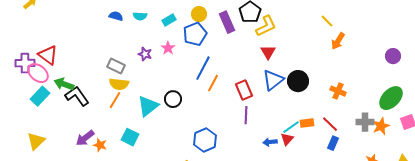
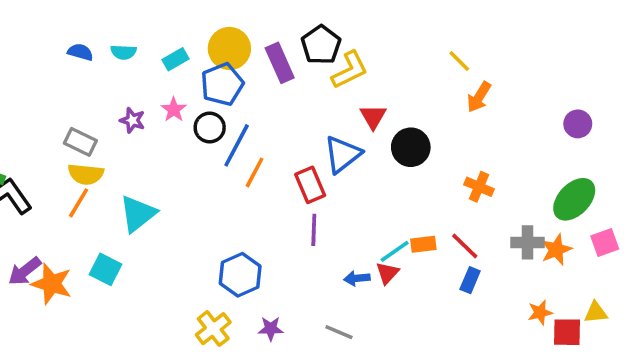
yellow circle: (199, 14) -> (229, 48), size x1.5
red triangle: (268, 52) -> (373, 117), moved
blue triangle: (273, 80) -> (343, 154), moved
black circle: (298, 81) -> (411, 147), moved
black circle: (173, 99) -> (210, 127), moved
orange star: (100, 145) -> (52, 284), size x1.6

